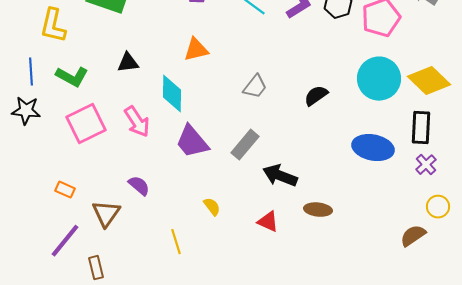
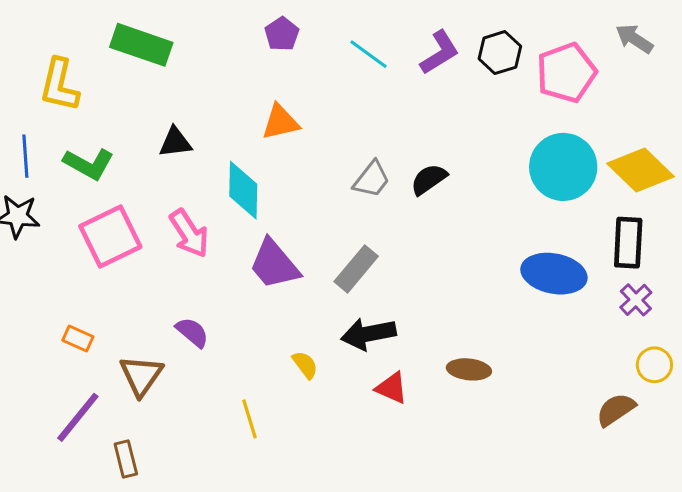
black semicircle: (316, 96) -> (429, 179), moved
black arrow: (280, 176) -> (368, 334), moved, turned -32

